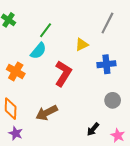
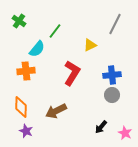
cyan semicircle: (38, 51) -> (37, 49), moved
blue cross: (106, 64) -> (112, 75), moved
orange cross: (16, 71) -> (26, 71), turned -36
gray circle: (113, 100) -> (112, 95), moved

